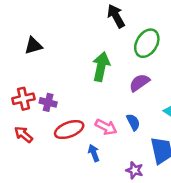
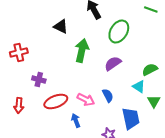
black triangle: (33, 46) -> (61, 26), moved, turned 42
red cross: (23, 99) -> (19, 52), moved
red arrow: (23, 134) -> (19, 105), turned -126

